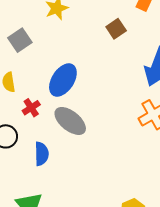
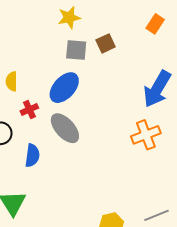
brown square: (116, 29) -> (106, 43), moved
gray square: (20, 40) -> (76, 50), moved, turned 30

